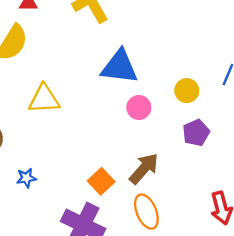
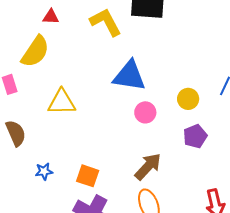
orange square: (101, 181) -> (88, 176), moved, turned -30

